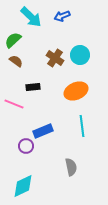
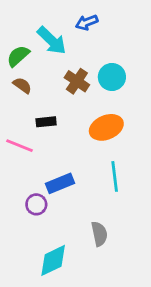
cyan arrow: (31, 17) -> (52, 41), moved
cyan diamond: (23, 186) -> (53, 260), moved

